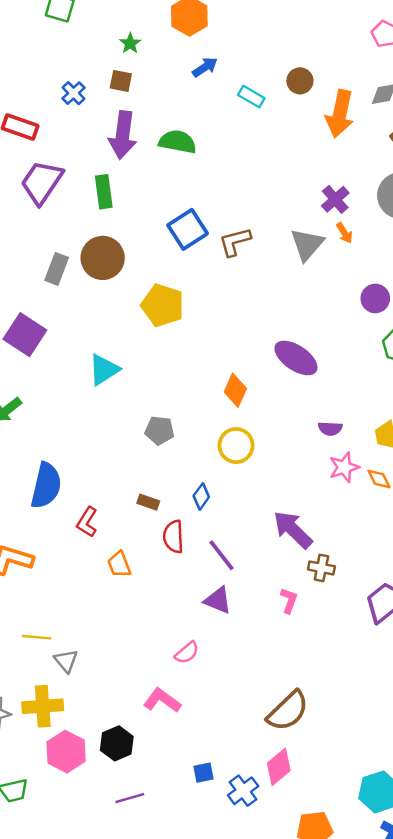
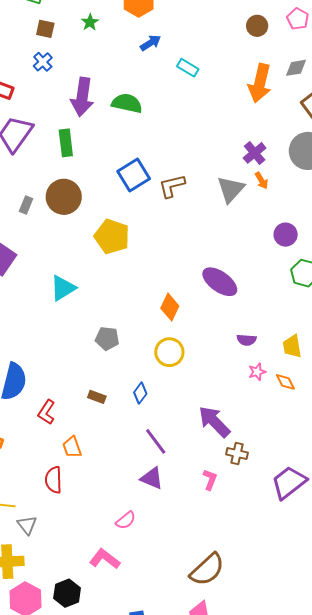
brown square: (121, 81) -> (45, 29), moved
brown circle: (300, 81) -> (257, 26), moved
gray rectangle: (57, 269) -> (26, 205), size x0.7
pink star: (344, 467) -> (257, 372), size x0.7
red semicircle: (173, 537) -> (53, 480), moved

